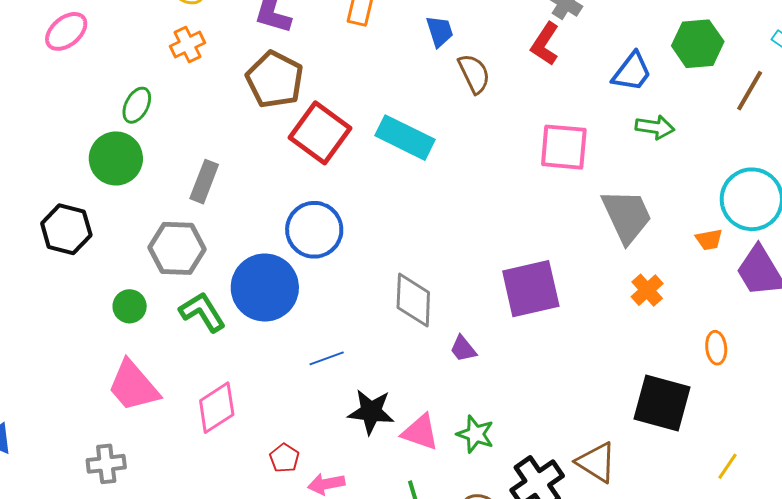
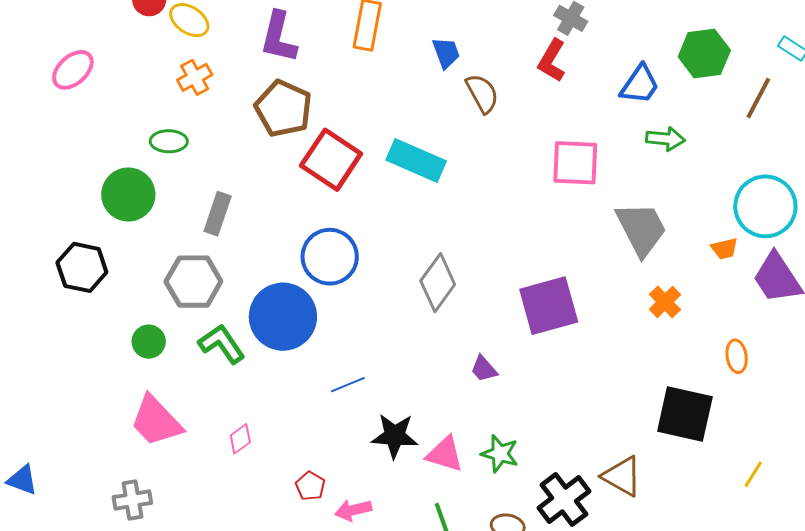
green ellipse: (137, 105) -> (169, 141), moved, turned 66
gray diamond: (413, 300) -> (438, 283), moved, turned 36
pink diamond: (217, 408) -> (240, 439), size x0.6

